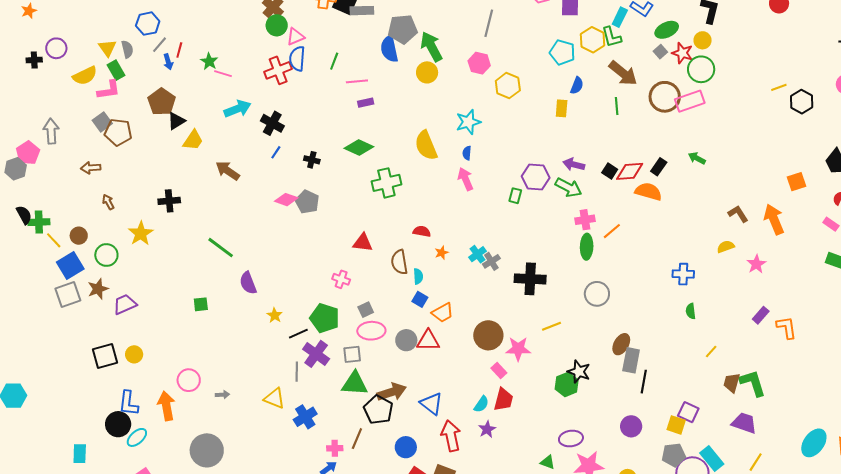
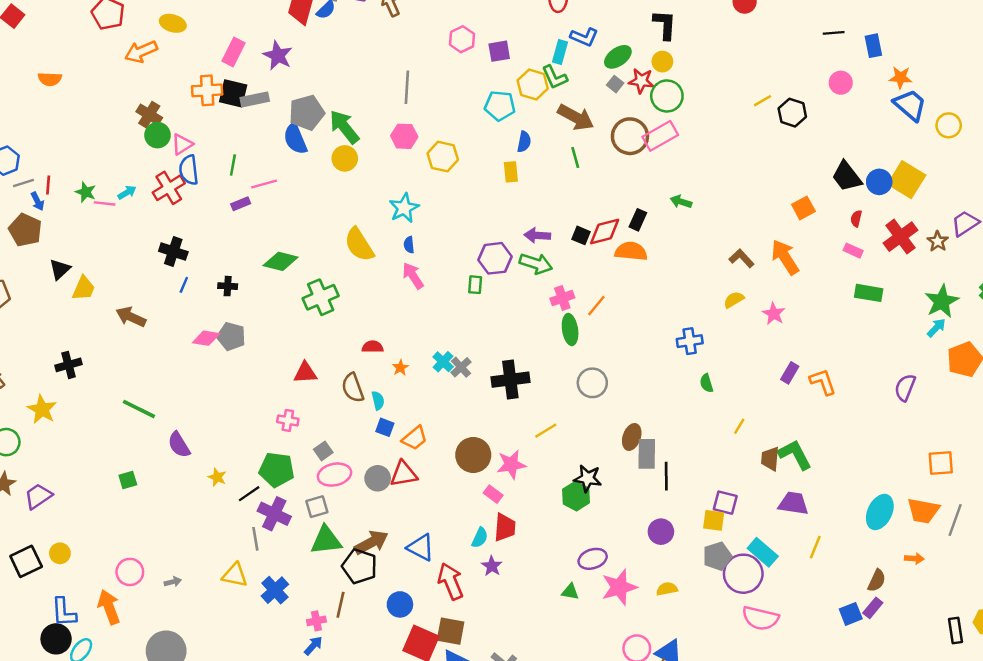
gray line: (159, 45) -> (23, 183), turned 42
brown pentagon: (162, 102) -> (25, 230), moved
purple rectangle: (366, 103) -> (241, 204), moved
cyan arrow: (238, 109) -> (127, 192), moved, size x0.6

